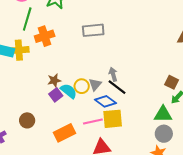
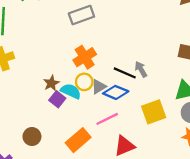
orange cross: (45, 36) -> (85, 57), moved
gray arrow: (113, 74) -> (141, 69), moved
gray triangle: (95, 84) -> (99, 87), moved, turned 32
yellow square: (113, 119) -> (154, 112), moved

